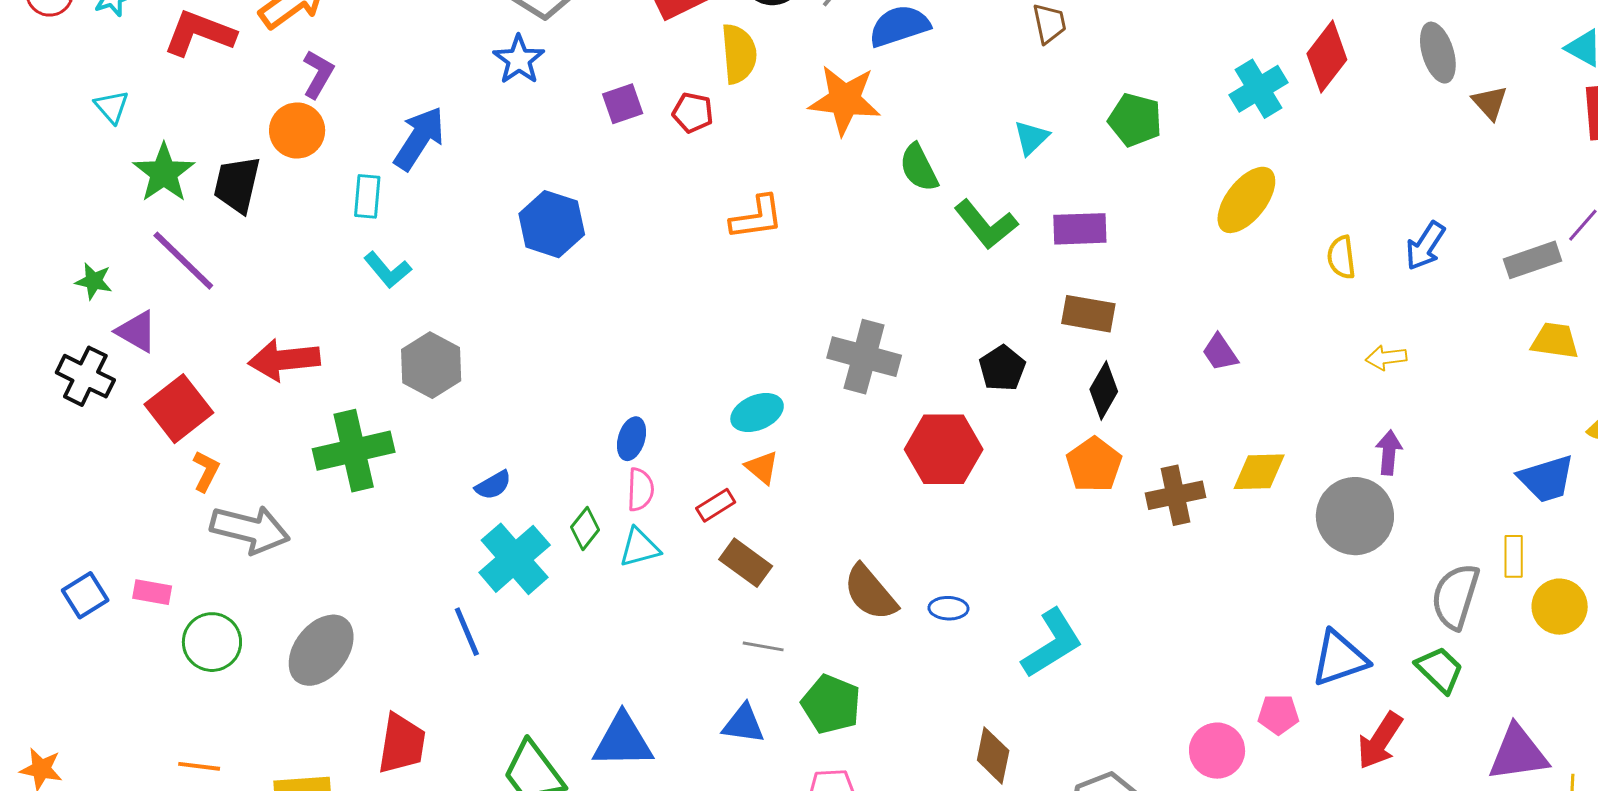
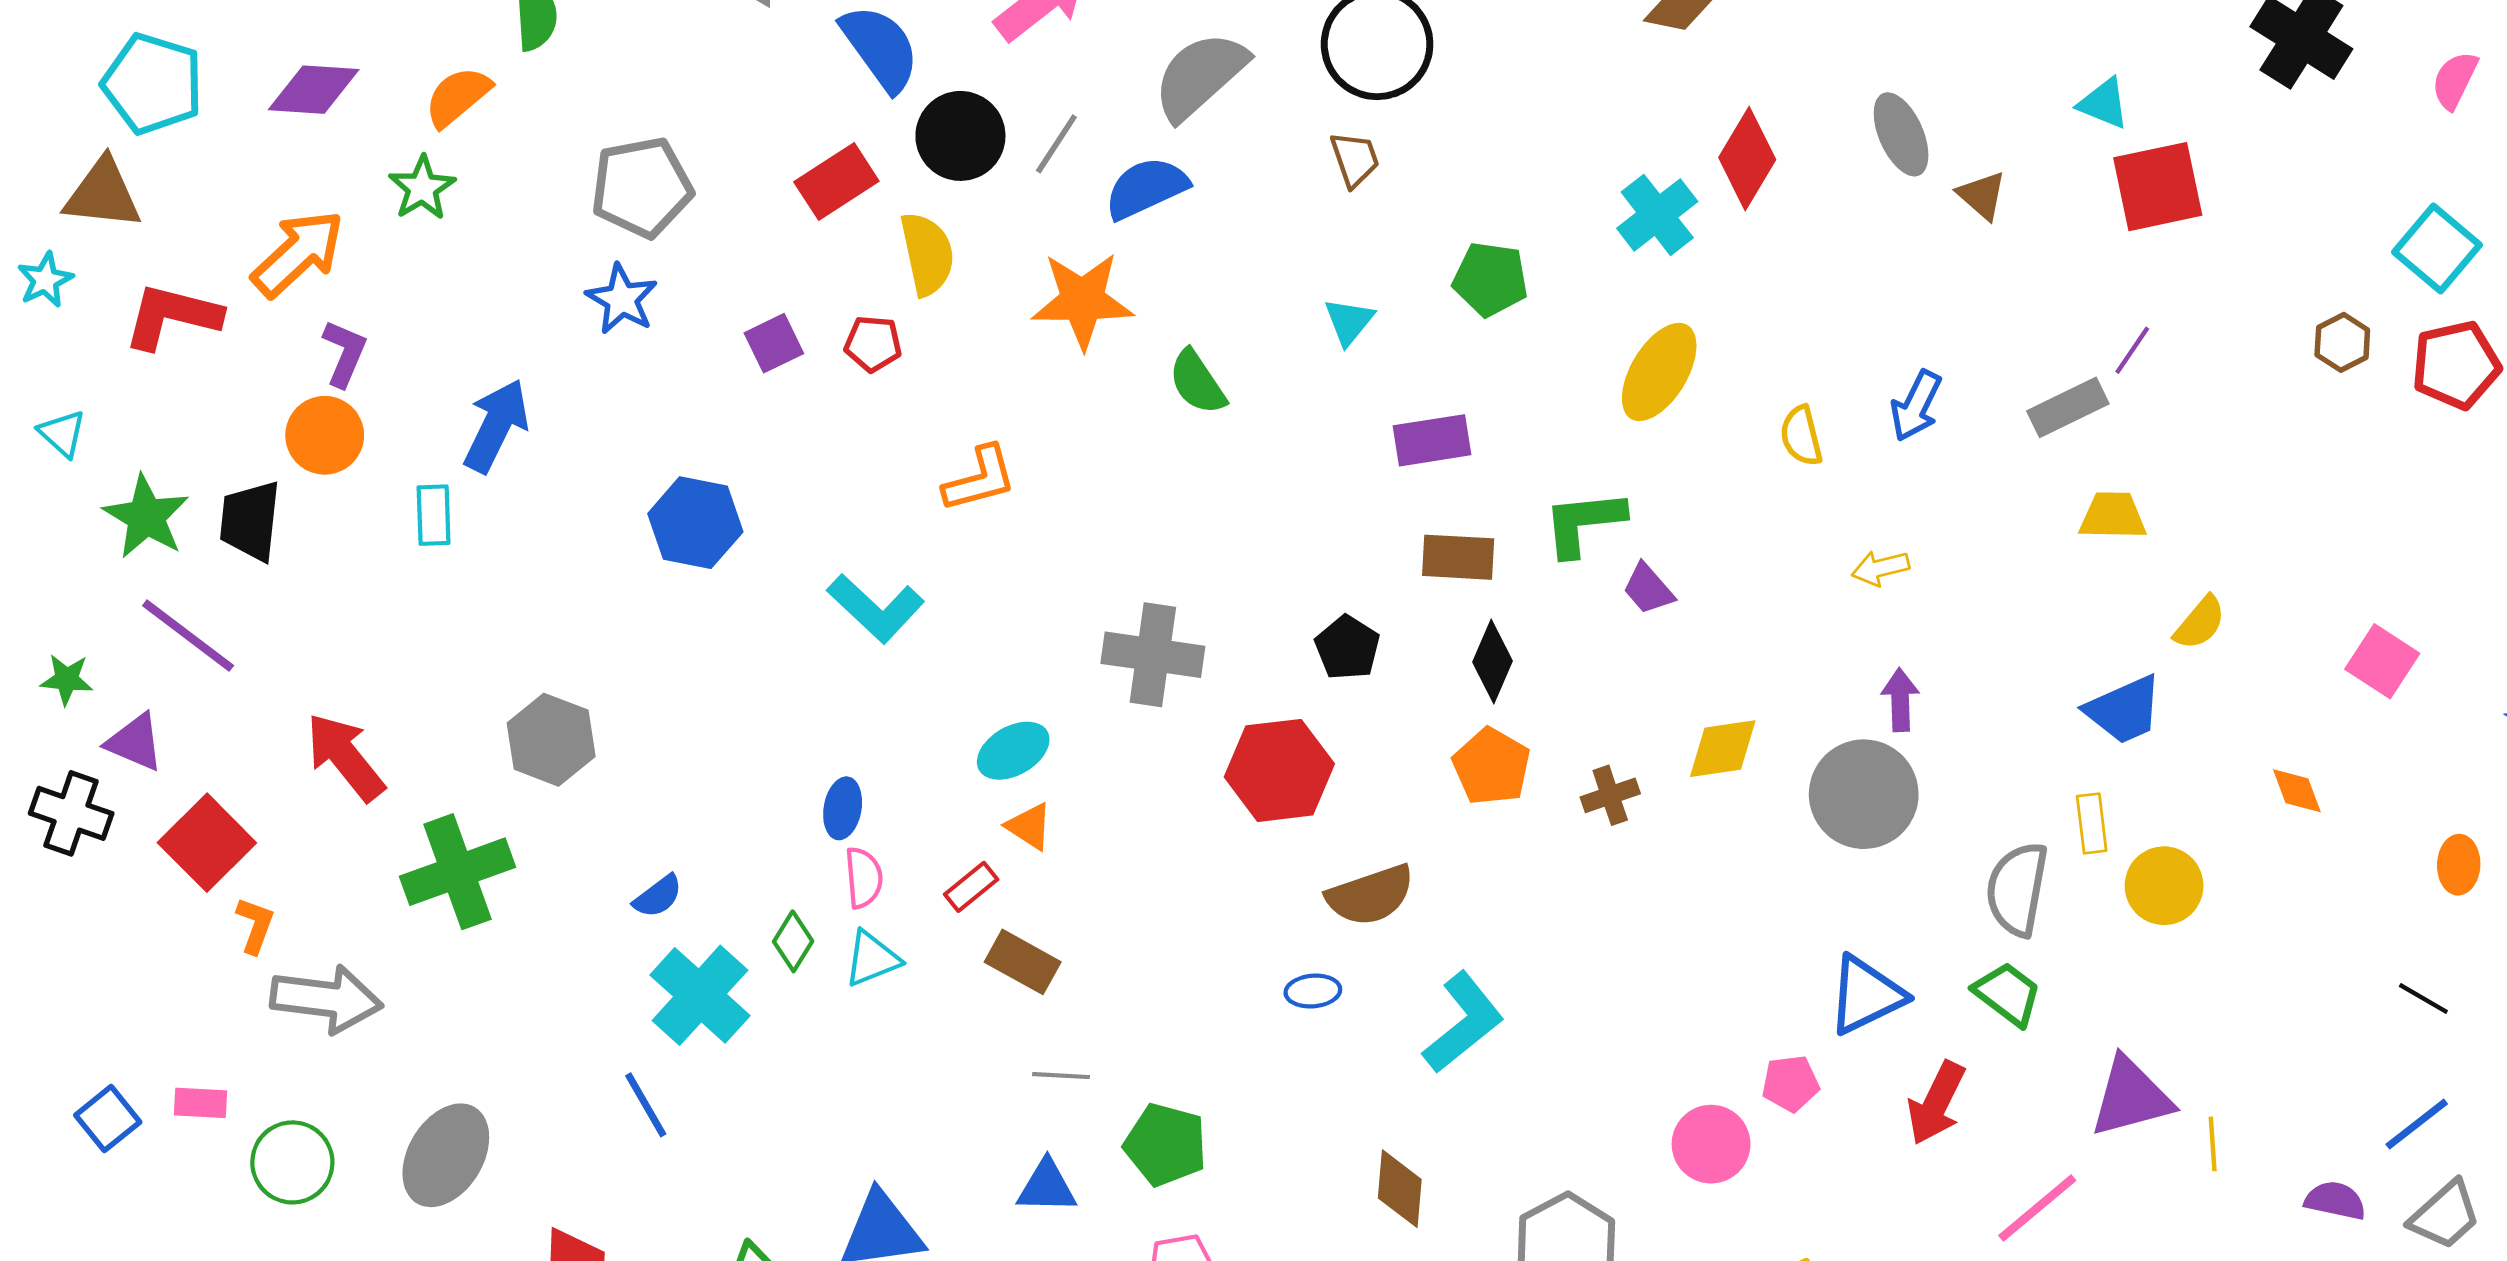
green L-shape: (986, 224) -> (1584, 523), moved, turned 130
cyan L-shape: (387, 270) -> (876, 608), moved, size x1.4
red arrow: (284, 360) -> (345, 757), turned 64
brown cross: (1176, 495) -> (1610, 795), size x0.7
brown semicircle: (870, 593) -> (1370, 895), moved, turned -62

